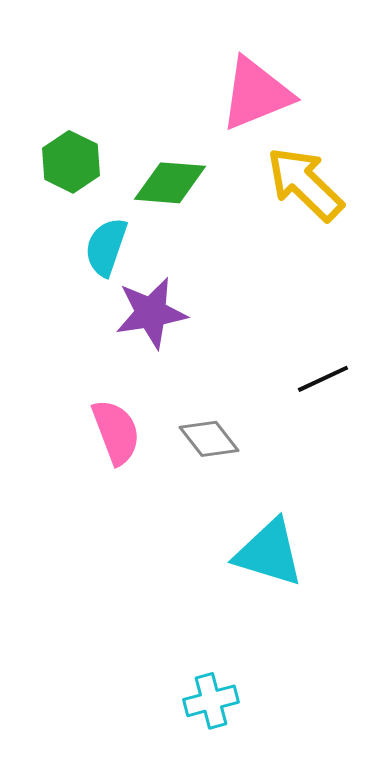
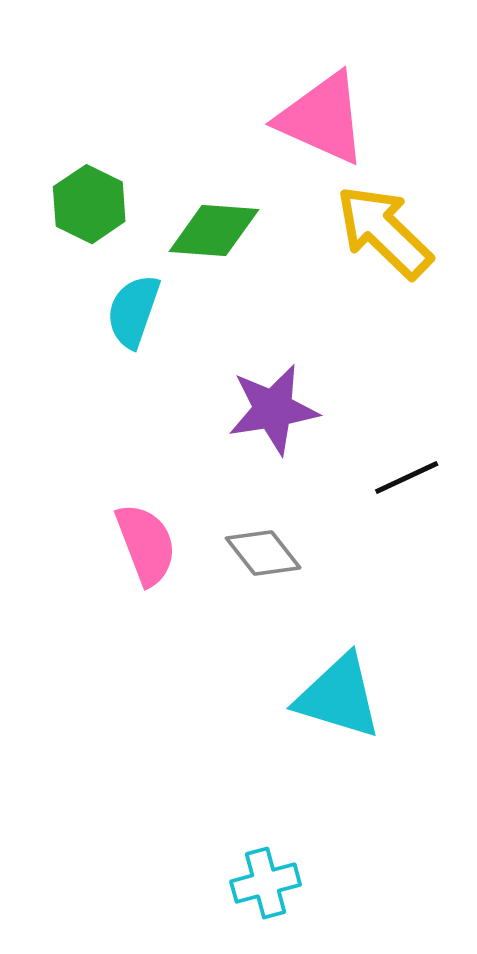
pink triangle: (256, 94) -> (322, 118), turned 46
purple star: (151, 313) -> (273, 409), moved

